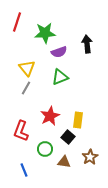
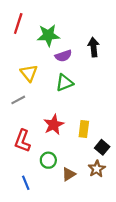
gray line: (26, 88) -> (18, 100), moved, turned 32
black square: (68, 137) -> (102, 147), moved
brown triangle: (64, 162) -> (69, 174), turned -40

